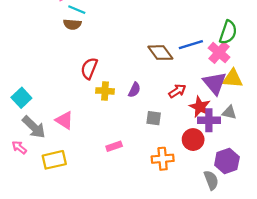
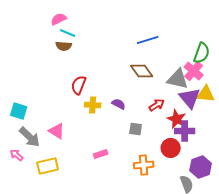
blue line: (191, 45) -> (148, 40), moved
purple semicircle: (134, 90) -> (119, 104), turned -88
cyan square: (21, 98) -> (19, 111), turned -30
gray triangle: (229, 112) -> (178, 79), moved, size x1.6

